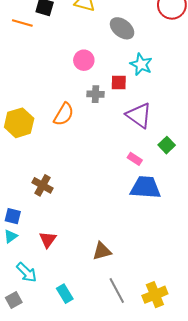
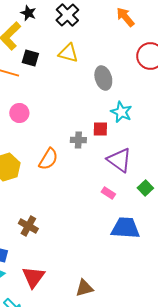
gray ellipse: (122, 28) -> (103, 78), turned 35
pink circle: (84, 60) -> (19, 113), moved
pink rectangle: (135, 159) -> (108, 193), moved
red triangle: (48, 240) -> (33, 277), size x1.4

